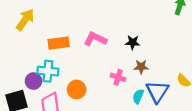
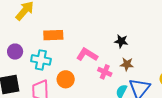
pink L-shape: (95, 39) -> (87, 55), moved
purple circle: (33, 81) -> (15, 52), moved

